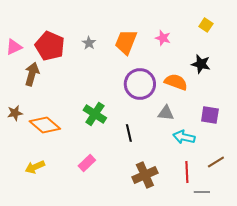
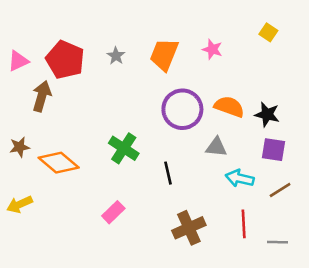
black star: (201, 64) -> (267, 114), moved
brown line: (216, 162) -> (280, 190), moved
yellow arrow: (35, 167) -> (20, 204), moved
gray line: (202, 192) -> (277, 242), moved

